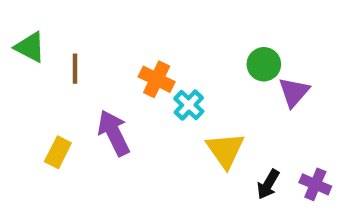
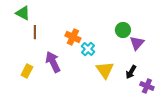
green triangle: (30, 47) -> (23, 13), moved
black arrow: (268, 184) -> (131, 72), moved

